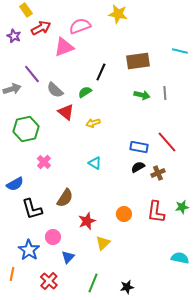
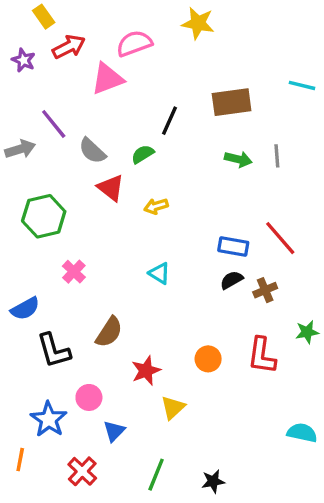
green star: (182, 207) -> (307, 332), moved

